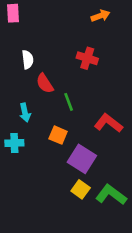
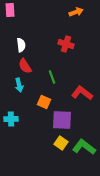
red semicircle: (45, 83) -> (25, 66), moved
cyan cross: (14, 143) -> (11, 119), moved
purple square: (82, 159) -> (62, 120), turned -30

